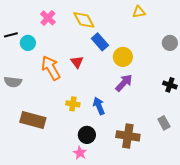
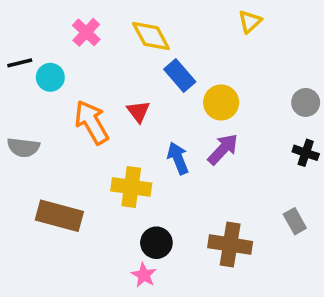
yellow triangle: (139, 12) -> (250, 22), turned -32
gray circle: (170, 43) -> (306, 102), moved
yellow cross: (73, 104) -> (131, 187), size x1.5
blue arrow: (99, 106) -> (178, 158), moved

